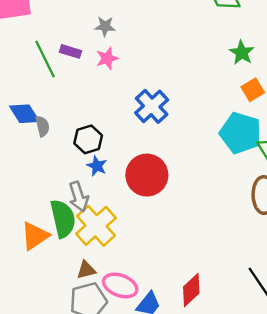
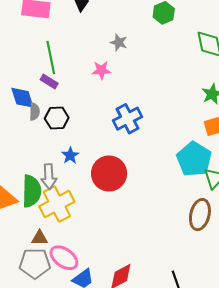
gray star: (105, 26) -> (119, 42), moved
purple rectangle: (70, 51) -> (49, 82), moved
black hexagon: (88, 139) -> (57, 118), moved

